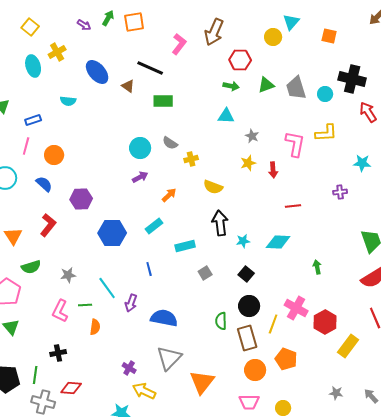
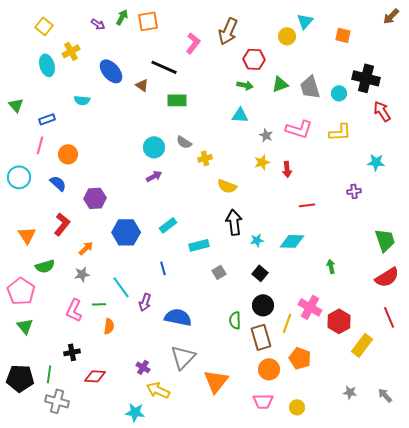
pink L-shape: (295, 144) -> (299, 129), moved, turned 96
orange arrow: (169, 195) -> (86, 248), moved
red diamond: (71, 388) -> (95, 376), moved

